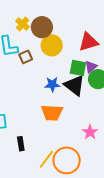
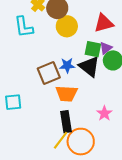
brown square: (26, 57) -> (49, 73), moved, size x1.6
black rectangle: (21, 144) -> (66, 122), moved, size x1.5

